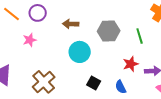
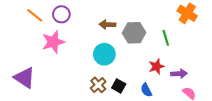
brown arrow: (71, 24) -> (107, 25), moved
pink star: (30, 40) -> (53, 42), size x1.6
brown cross: (44, 82) -> (98, 85), moved, size x0.7

